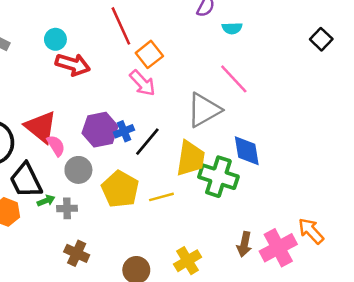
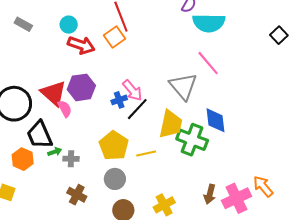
cyan semicircle: (232, 28) -> (209, 23), size x2.0
orange square: (149, 54) -> (114, 37), moved
pink arrow: (142, 83) -> (132, 90), moved
gray triangle: (204, 110) -> (183, 86), turned -44
purple hexagon: (100, 130) -> (81, 87), moved
gray circle: (78, 170) -> (115, 179), moved

